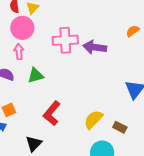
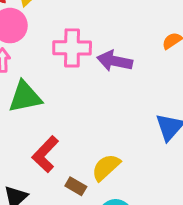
green triangle: (36, 75) -> (25, 97), size x1.4
brown rectangle: (120, 127) -> (76, 186), moved

